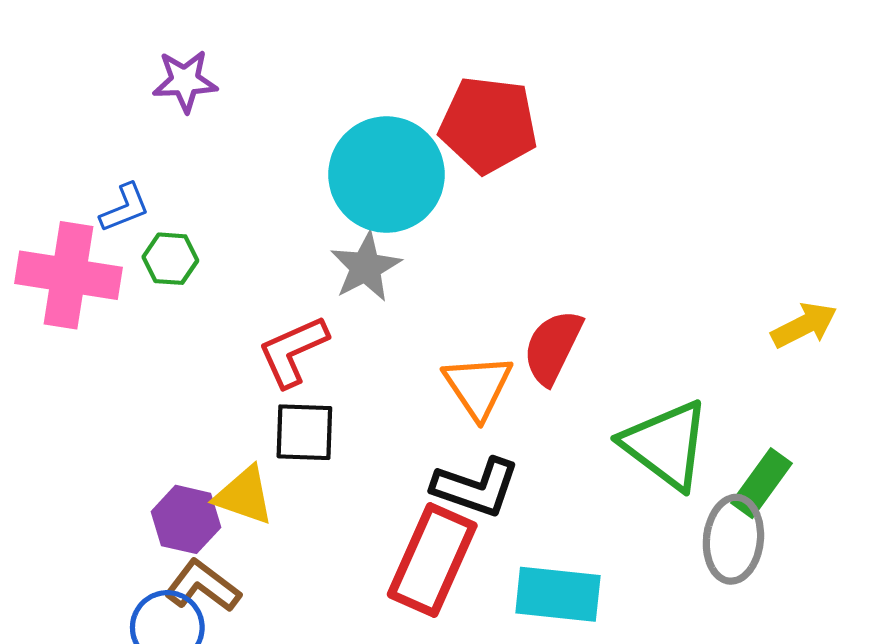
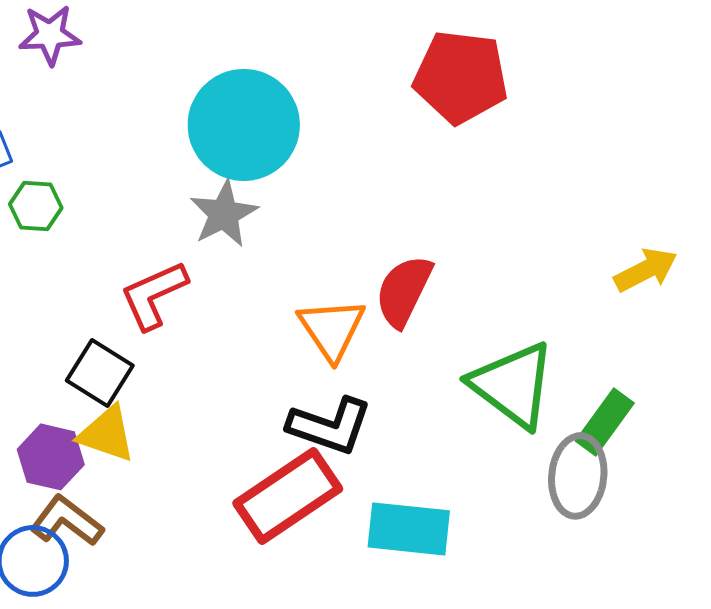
red pentagon: (488, 125) -> (461, 77), moved
black square: (304, 432) -> (100, 373), moved, turned 30
red rectangle: (432, 560) -> (288, 496), turned 32

